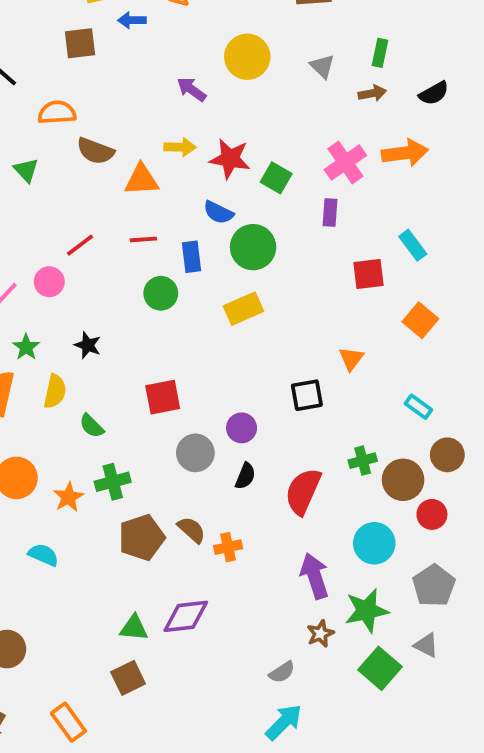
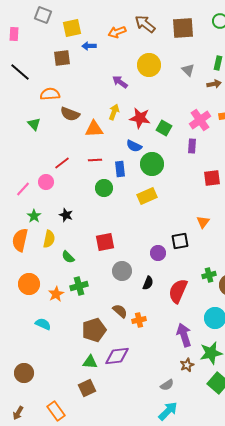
yellow arrow: (180, 147) -> (114, 112), turned -70
purple circle: (242, 428) -> (158, 253), moved
brown pentagon: (142, 538) -> (94, 330), moved

